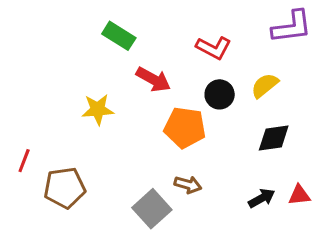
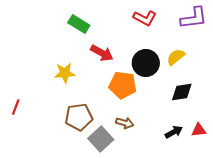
red L-shape: (214, 48) -> (145, 18), moved
black circle: (220, 94) -> (146, 63), size x1.4
brown pentagon: (65, 188) -> (79, 117), moved

